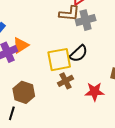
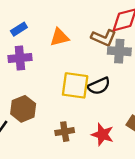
orange triangle: (21, 45) -> (59, 37), moved
brown cross: (66, 81) -> (65, 132), moved

